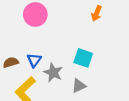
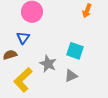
blue triangle: (34, 60) -> (23, 38), moved

